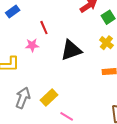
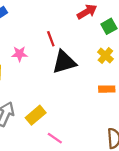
red line: (44, 28) -> (51, 39), moved

